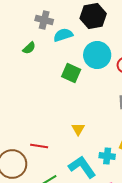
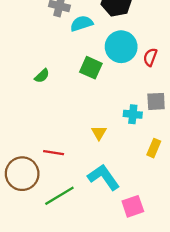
green semicircle: (29, 48) -> (42, 76), moved
cyan cross: (107, 156) -> (133, 114), moved

